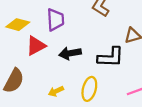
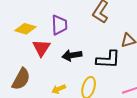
red triangle: (36, 46) -> (41, 48), turned -30

